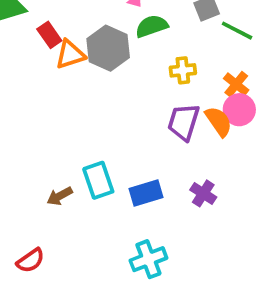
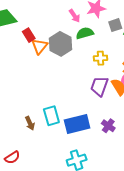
orange triangle: (70, 55) -> (40, 46), turned -36
blue rectangle: (146, 193) -> (77, 124), size x1.4
brown arrow: (60, 196) -> (30, 123), turned -88

